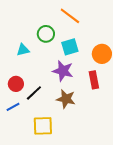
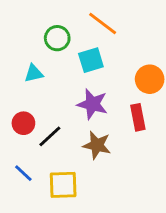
green circle: (46, 34) -> (57, 38), moved
cyan square: (70, 47) -> (91, 60), moved
blue line: (13, 107) -> (23, 173), moved, turned 72

